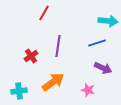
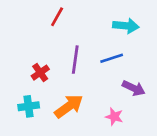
cyan arrow: (108, 21) -> (126, 26), moved
blue line: (97, 43) -> (112, 58), moved
cyan cross: (19, 91) -> (29, 106), moved

